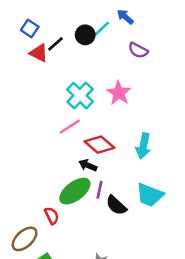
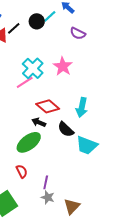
pink line: (70, 127) -> (25, 82), moved
purple line: (99, 190) -> (46, 182), moved
black semicircle: (116, 205) -> (66, 129), moved
red semicircle: (52, 216) -> (22, 171), moved

